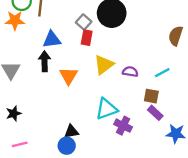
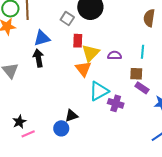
red rectangle: (87, 38) -> (78, 41), moved
cyan line: (162, 73) -> (143, 52), turned -48
orange triangle: (68, 76) -> (83, 69), moved
black star: (14, 113) -> (19, 122), moved
blue circle: (67, 146) -> (61, 128), moved

